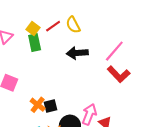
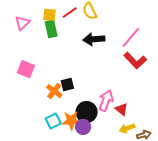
yellow square: (33, 28) -> (50, 15), turned -32
black square: (51, 106) -> (67, 84), moved

